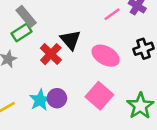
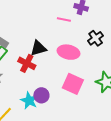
pink line: (112, 14) -> (64, 19), turned 64
black triangle: (70, 40) -> (38, 48), turned -48

